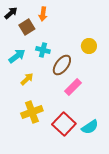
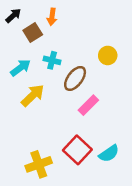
yellow arrow: (27, 79) -> (33, 95), size x1.5
yellow cross: (32, 112) -> (39, 164), moved

